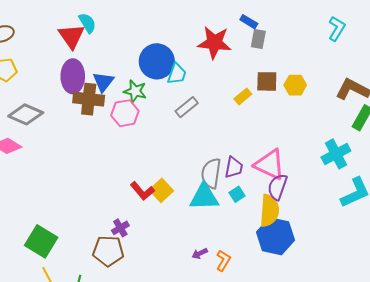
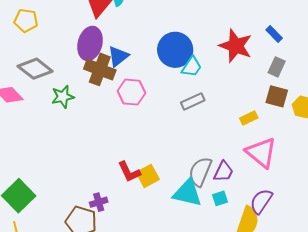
gray rectangle: (258, 39) -> (277, 67), moved
green star: (135, 91) -> (63, 97), moved, turned 30
yellow rectangle: (243, 96) -> (249, 118), moved
pink triangle: (270, 164) -> (261, 153), moved

